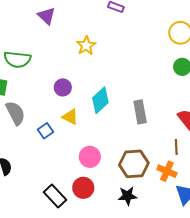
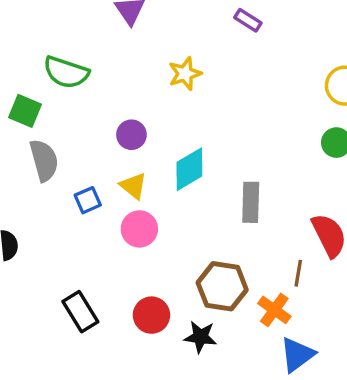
pink circle: (90, 157) -> (139, 229), moved
red circle: (83, 188) -> (151, 315), moved

